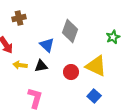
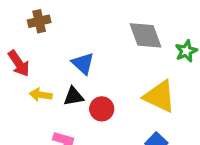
gray diamond: (70, 31) -> (145, 35), moved, turned -40
red circle: (71, 72) -> (102, 109), moved

